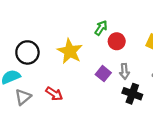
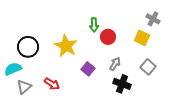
green arrow: (101, 28) -> (94, 25), turned 144
gray arrow: (124, 71) -> (115, 64), turned -144
purple square: (103, 74) -> (88, 69), moved

